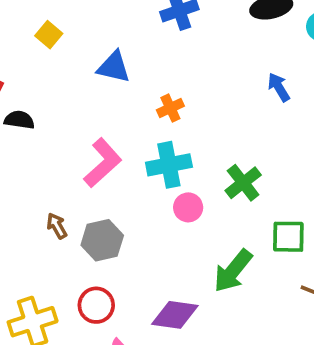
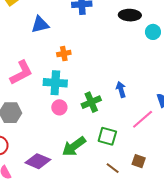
blue triangle: (114, 67) -> (40, 25), turned -42
blue arrow: (279, 87) -> (121, 90), moved

